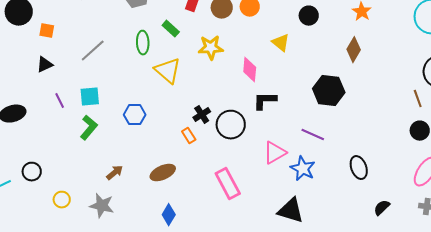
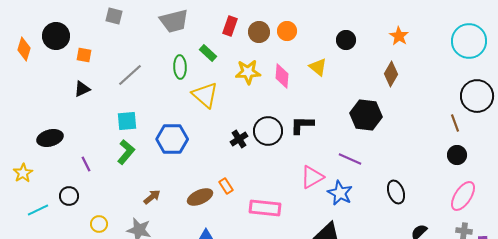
pink diamond: (250, 70) -> (282, 76), moved
purple line: (60, 101) -> (86, 164), moved
blue hexagon: (135, 115) -> (172, 139), size x1.4
black circle: (231, 125) -> (268, 131), moved
orange rectangle: (189, 136) -> (226, 186), moved
pink rectangle: (228, 184) -> (265, 208), turned -56

